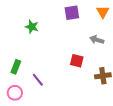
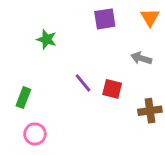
purple line: (38, 80) -> (83, 83), moved
pink circle: (15, 93) -> (35, 134), moved

